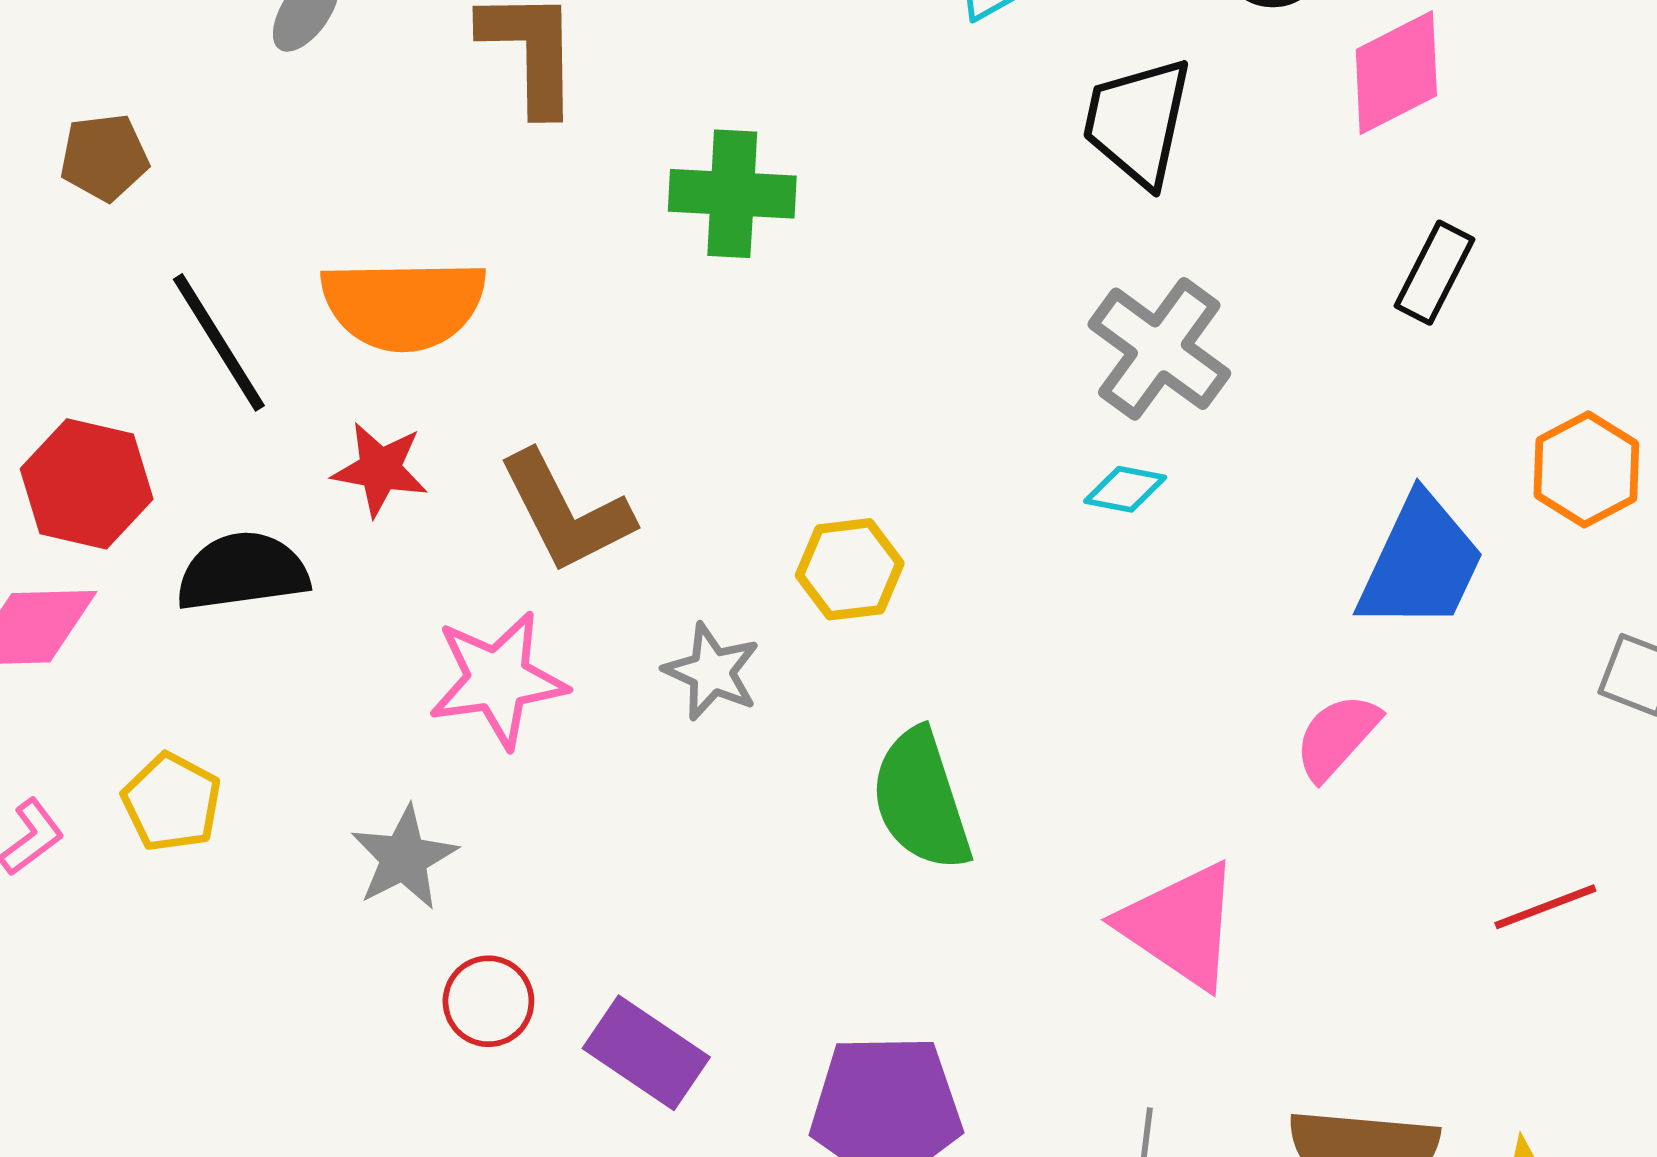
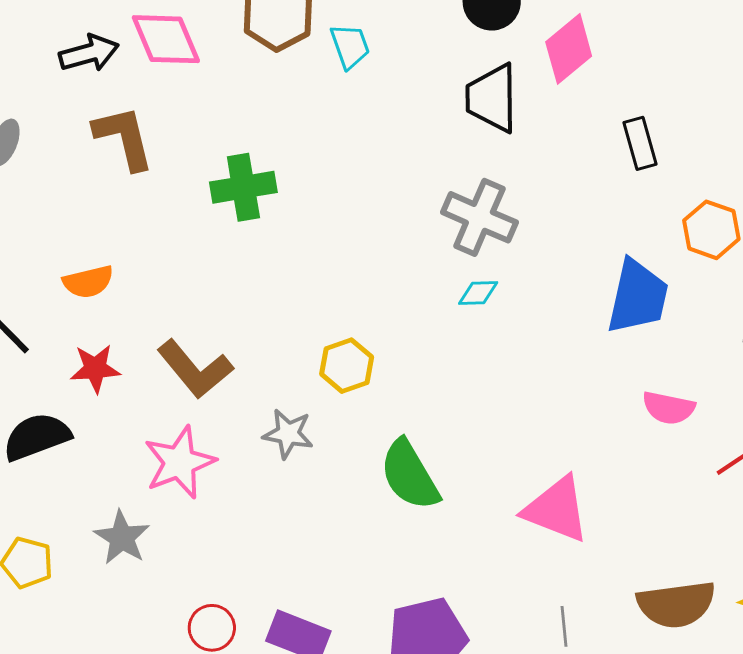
black trapezoid: (1138, 122) -> (492, 98), moved
black rectangle: (1435, 273) -> (640, 143), moved, turned -30
orange semicircle: (403, 305) -> (88, 282), size x0.6
pink semicircle: (1337, 737) -> (669, 408), moved, turned -108
gray star: (404, 858) -> (122, 538), moved

